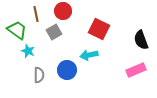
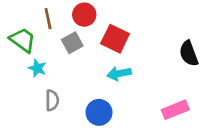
red square: (99, 29) -> (115, 39), moved
blue circle: (67, 70) -> (99, 112), moved
pink rectangle: (136, 70) -> (175, 110), moved

